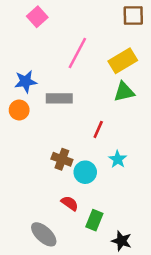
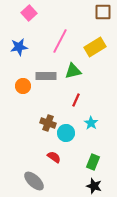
blue star: (26, 82) -> (19, 47), moved
green triangle: (124, 92) -> (73, 71), moved
orange circle: (19, 110) -> (23, 86), moved
green rectangle: (94, 220) -> (93, 162), moved

